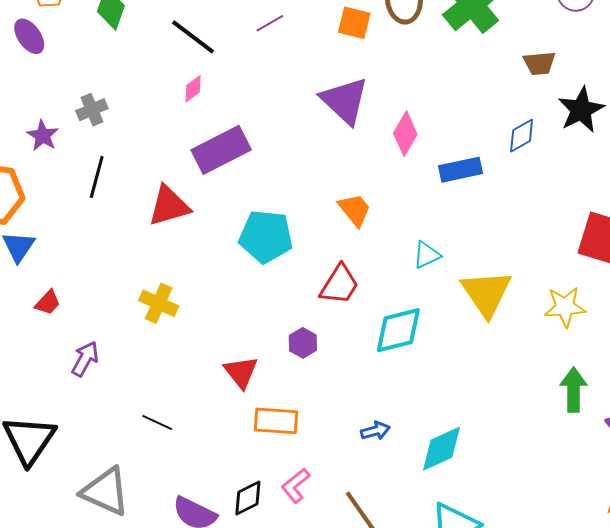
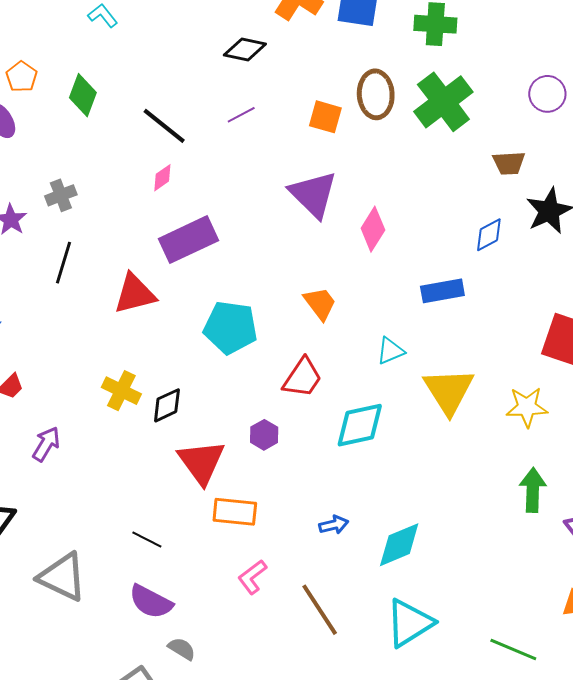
blue rectangle: (460, 170) -> (442, 291), moved
red triangle: (241, 372) -> (201, 462), size x1.4
black line: (157, 422) -> (147, 540), moved
black diamond: (248, 498) -> (167, 405), moved

